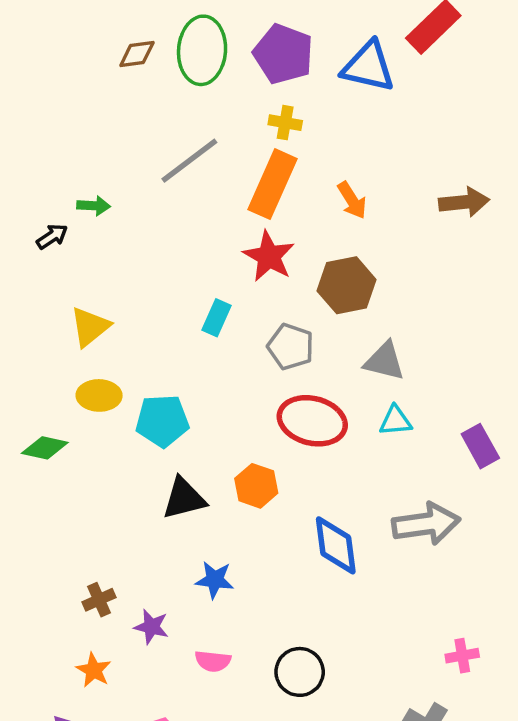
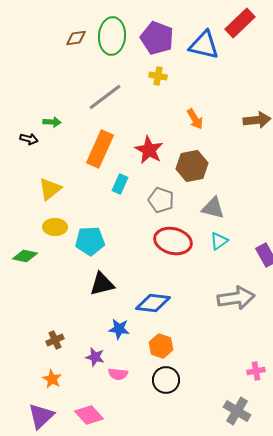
orange rectangle: (272, 184) -> (100, 149), moved
black arrow: (52, 236) -> (29, 139), turned 48
cyan triangle: (395, 421) -> (219, 241), turned -30
orange hexagon: (256, 486) -> (161, 346), moved
blue diamond: (336, 545) -> (153, 303), moved, turned -76
purple star: (151, 627) -> (95, 357), moved

